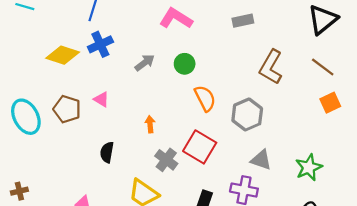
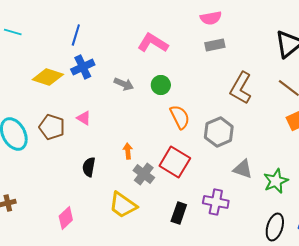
gray arrow: (145, 63) -> (124, 84), turned 60
orange arrow: (150, 124) -> (128, 151), moved
gray triangle: (261, 160) -> (243, 169), moved

